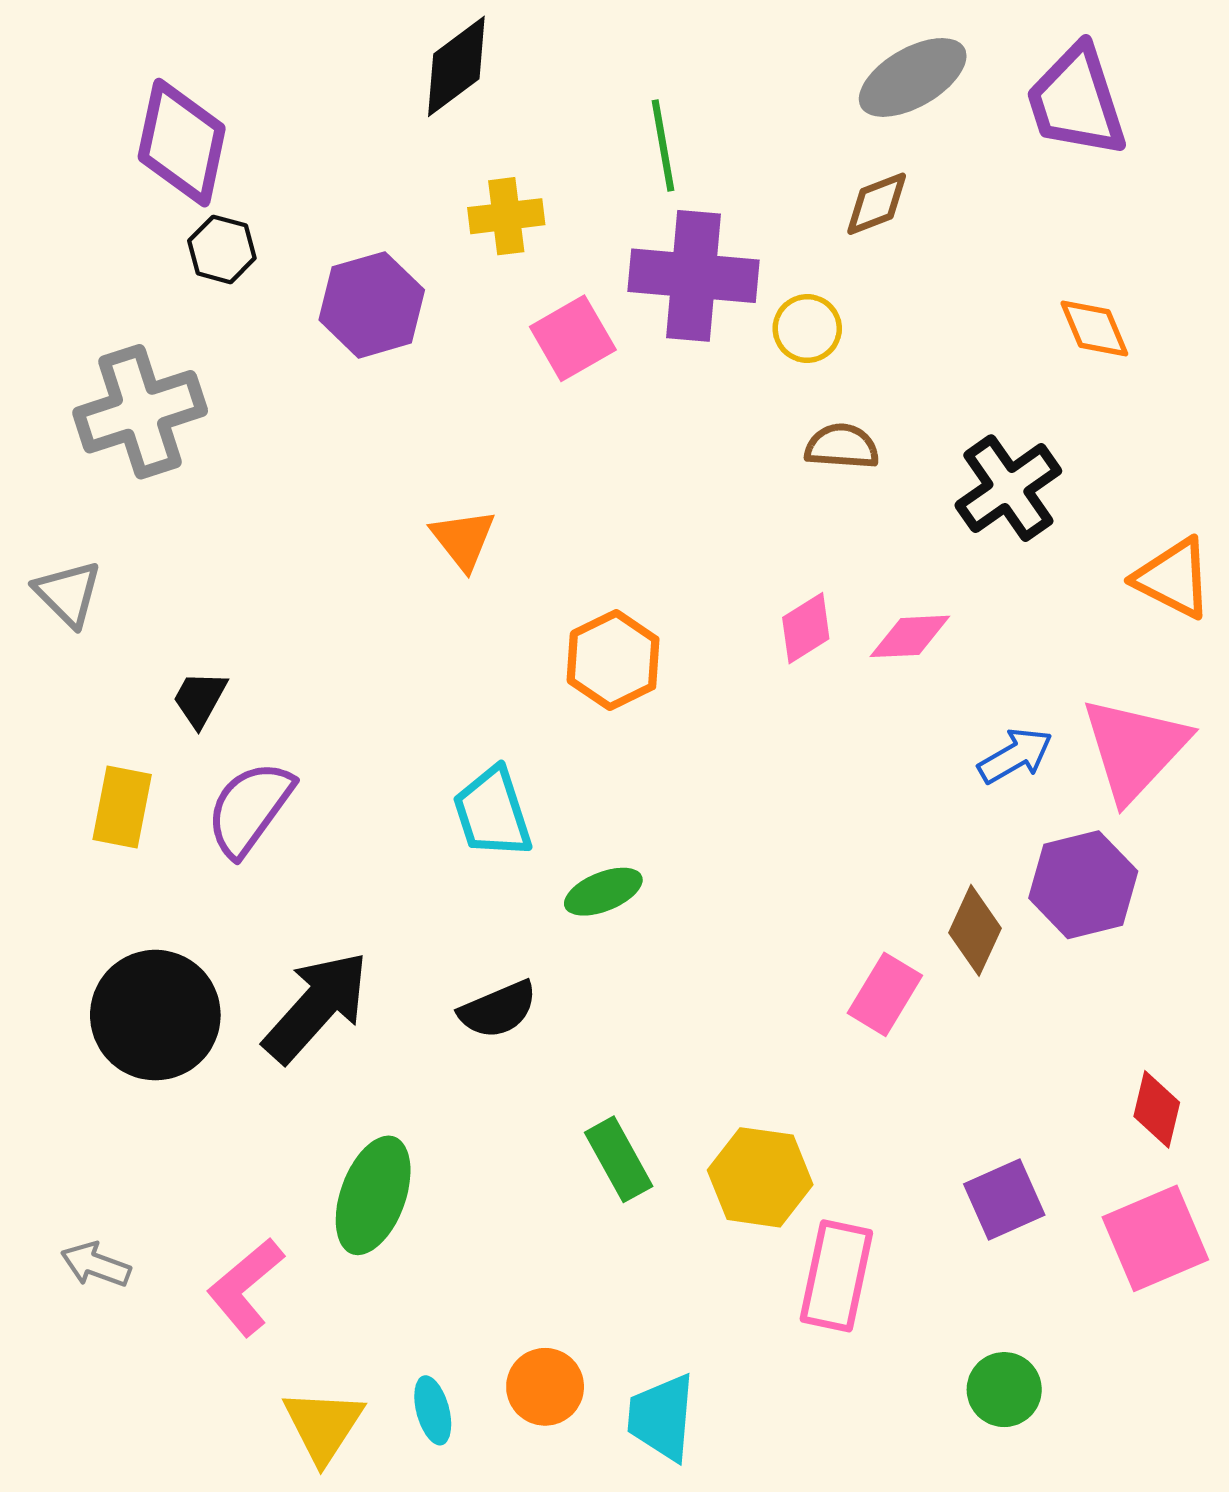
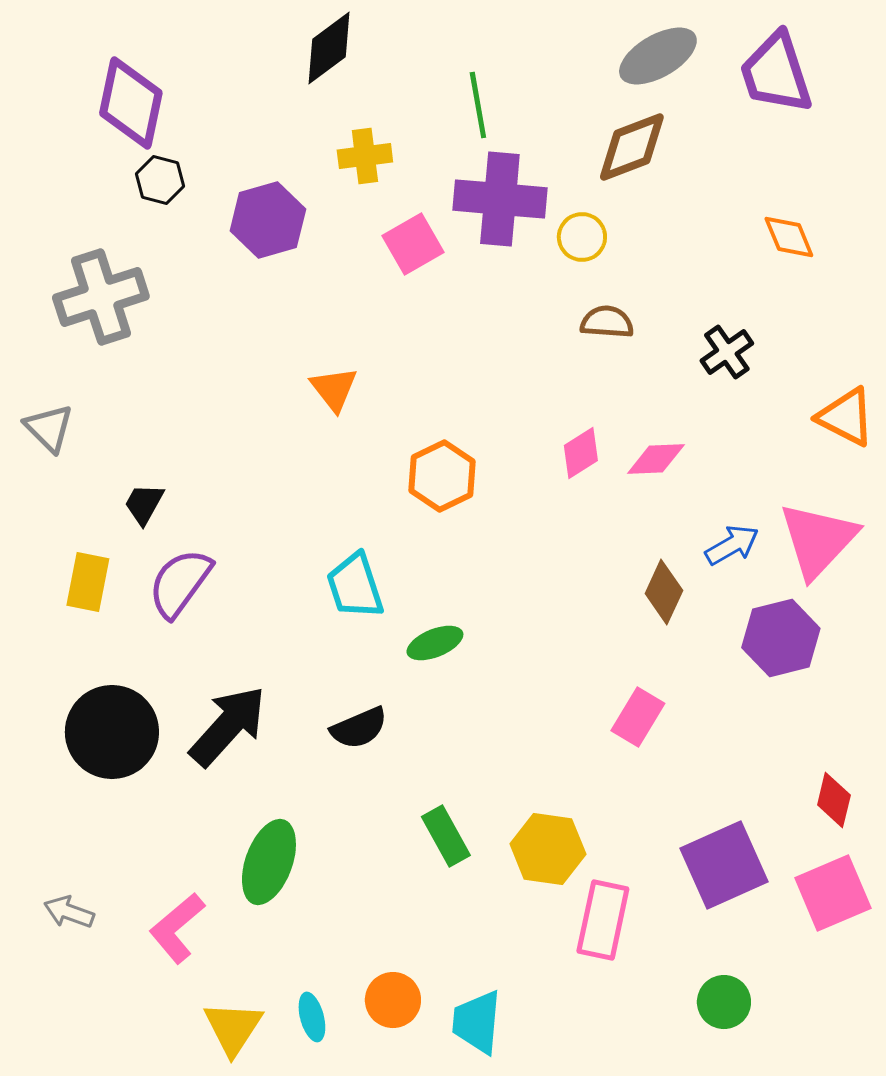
brown diamond: (877, 204) -> (632, 147), size x1.5
black cross: (1008, 488) -> (727, 352), size x0.7
brown diamond: (975, 930) -> (664, 592), moved
purple square: (1004, 1200) -> (724, 865), size x1.5

